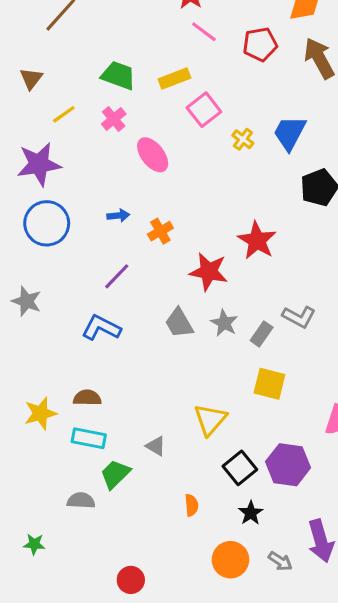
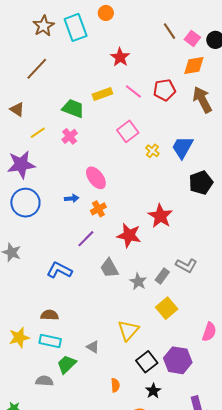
pink line: (204, 32) -> (133, 91), moved
brown triangle: (31, 79) -> (17, 109), turned -35
yellow rectangle: (174, 79) -> (102, 94), moved
pink ellipse: (153, 155) -> (96, 178), moved
purple line: (117, 276) -> (86, 239), moved
gray star: (224, 323) -> (138, 282), moved
yellow square: (269, 384) -> (167, 308), turned 35
yellow star: (40, 413) -> (19, 338), moved

